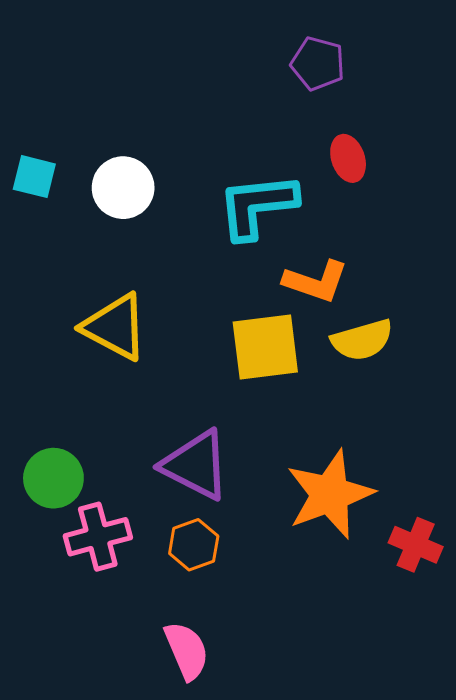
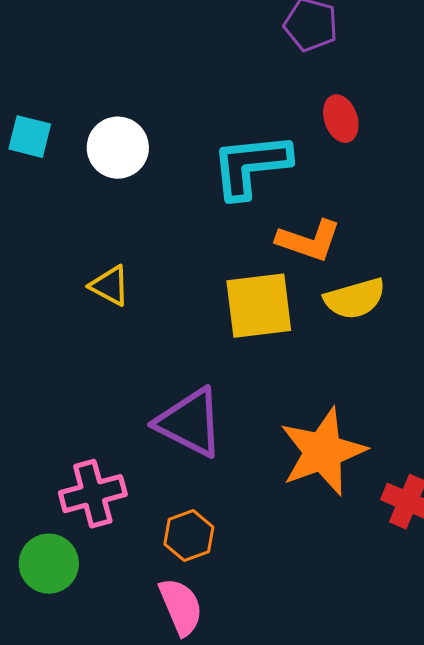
yellow triangle: (115, 327) -> (110, 286), size x0.6
green circle: (53, 478) -> (49, 564), moved
orange hexagon: (194, 545) -> (189, 536), moved

